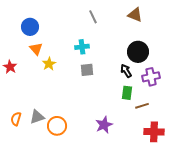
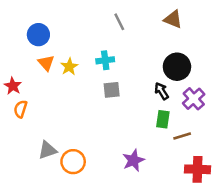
yellow star: (49, 64) -> (69, 67), moved
purple cross: (151, 77) -> (194, 99), turned -30
orange semicircle: (16, 119) -> (20, 109), moved

